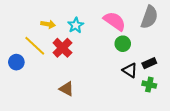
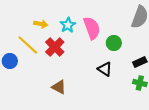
pink semicircle: (115, 21) -> (92, 28), moved, turned 35
black triangle: (130, 70) -> (105, 69), moved

